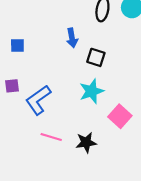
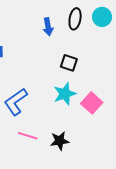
blue arrow: (72, 38) -> (48, 27), moved
pink square: (120, 116) -> (92, 103), moved

